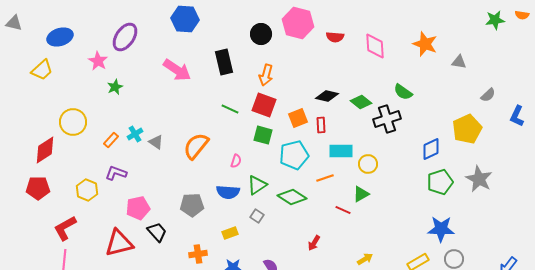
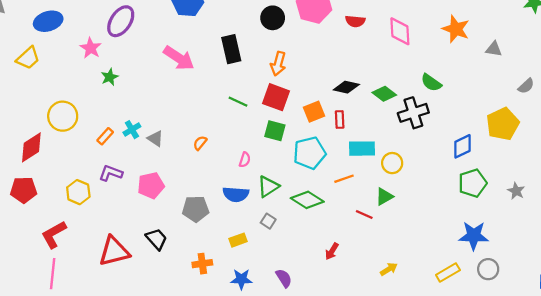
orange semicircle: (196, 146) -> (200, 143), size x0.5
gray star: (479, 179) -> (516, 191), moved, size x0.6
pink pentagon: (138, 208) -> (151, 185), moved

